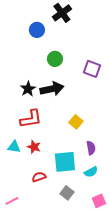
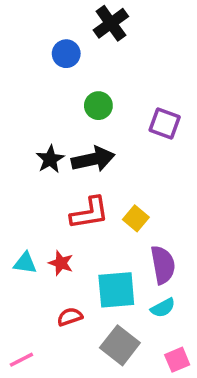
red L-shape: (31, 119) -> (89, 213), moved
purple semicircle: (91, 148) -> (163, 265), size x1.5
gray square: (67, 193) -> (120, 345), size x1.5

